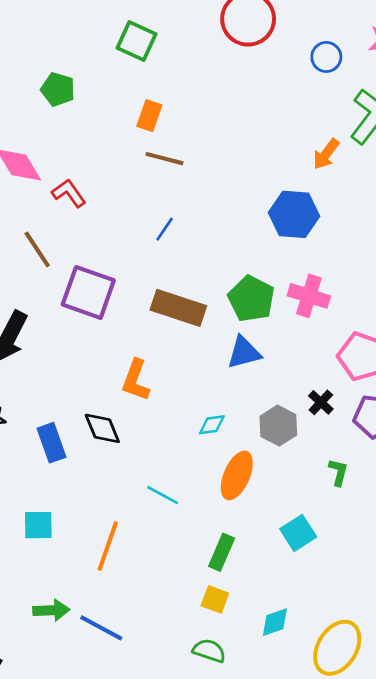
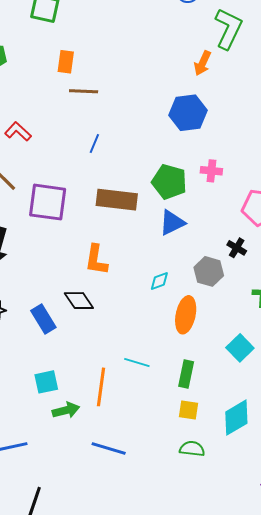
pink cross: (309, 296) -> (211, 171), size x0.7
cyan line: (163, 495) -> (137, 363), moved
green arrow: (51, 610) -> (66, 410), moved
cyan diamond: (275, 622) -> (236, 418), size x1.5

